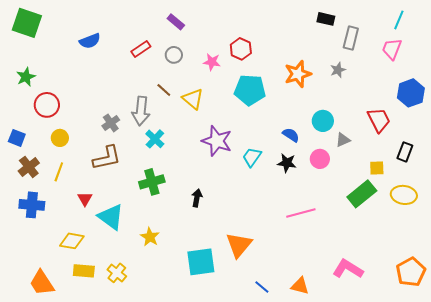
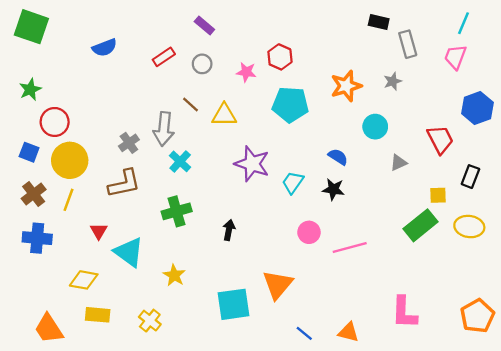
gray rectangle: (351, 38) -> (408, 44), turned -30
yellow triangle: (193, 99) -> (224, 115), turned -40
cyan circle: (323, 121) -> (375, 127), moved
blue square: (17, 138) -> (29, 152), moved
yellow circle: (60, 138) -> (70, 160), size x1.8
pink circle: (320, 159) -> (309, 232), moved
pink L-shape: (348, 269) -> (404, 312), turned -120
yellow cross: (117, 273) -> (150, 321), moved

